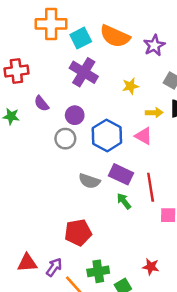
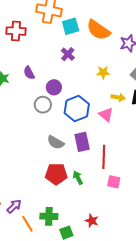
red cross: (16, 71) -> (16, 31), moved
purple cross: (84, 72) -> (68, 54), size x0.6
purple rectangle: (121, 174) -> (82, 142), turned 42
green arrow: (124, 201) -> (78, 178), moved
red pentagon: (78, 233) -> (56, 174), moved

